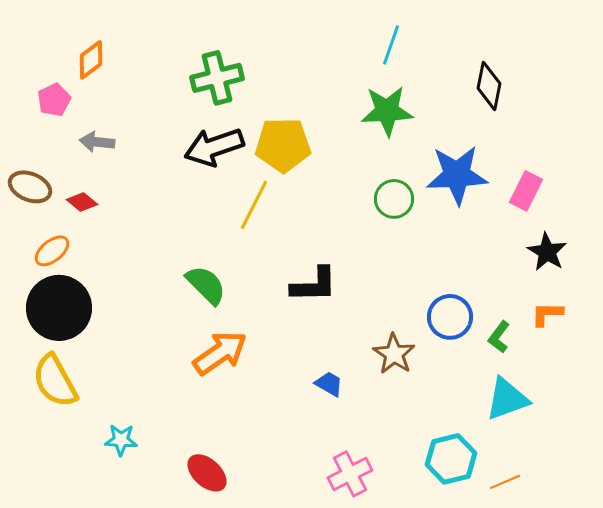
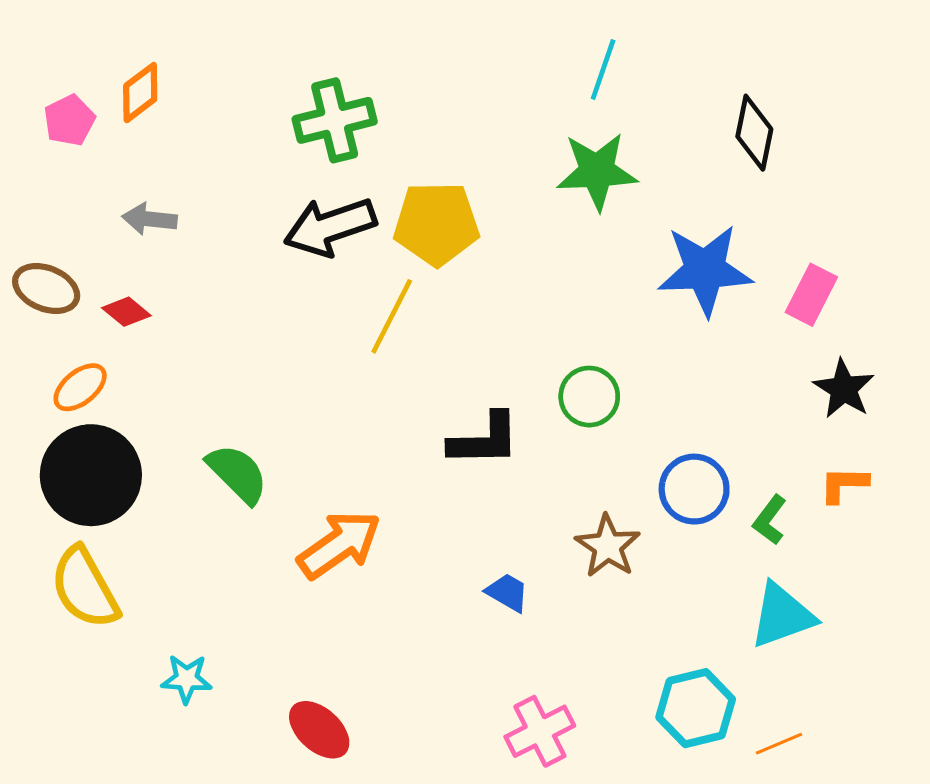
pink pentagon: (54, 100) -> (69, 120), moved
green circle: (394, 199) -> (589, 397), moved
green semicircle: (206, 285) -> (237, 474), moved

